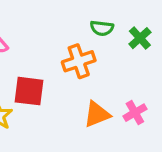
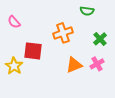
green semicircle: (102, 28) -> (87, 11), moved
green cross: (140, 38) -> (100, 39), moved

